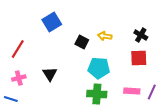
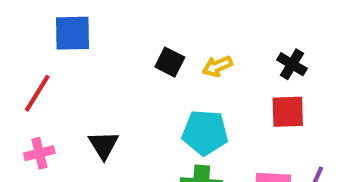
blue square: (52, 22) -> (72, 33), moved, turned 30
yellow arrow: (105, 36) -> (217, 66), turned -32
black square: (82, 42) -> (170, 62), moved

